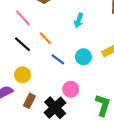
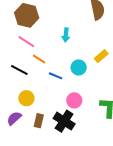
pink line: (23, 18) -> (26, 42), moved

